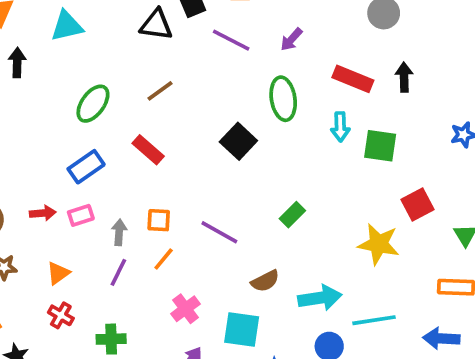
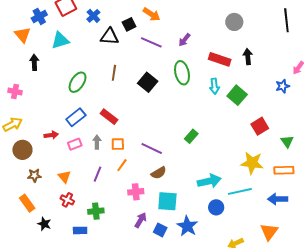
brown line: (160, 91) -> (114, 73), turned -42
black square: (238, 141) -> (148, 82), moved
green square: (380, 146) -> (237, 95), turned 36
red rectangle: (148, 150) -> (109, 117), moved
red arrow: (43, 213) -> (51, 135), moved
gray arrow: (119, 232) -> (97, 142), moved
yellow star: (379, 244) -> (252, 163), moved
orange triangle: (58, 273) -> (64, 177), turned -32
brown semicircle: (265, 281) -> (159, 173), moved
pink cross: (186, 309) -> (136, 192), turned 35

